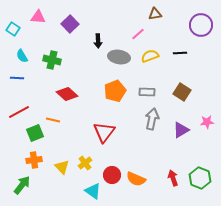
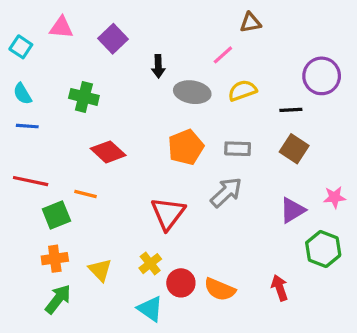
purple circle: (201, 25) -> (322, 76), moved
black line: (180, 53) -> (291, 110), moved
cyan semicircle: (22, 56) -> (22, 94), moved
red line: (19, 112) -> (31, 181), turned 40
gray arrow: (152, 119) -> (226, 192), moved, turned 35
yellow cross: (85, 163) -> (150, 264), moved
green hexagon: (200, 178) -> (323, 249), moved
green arrow: (22, 185) -> (58, 299), moved

